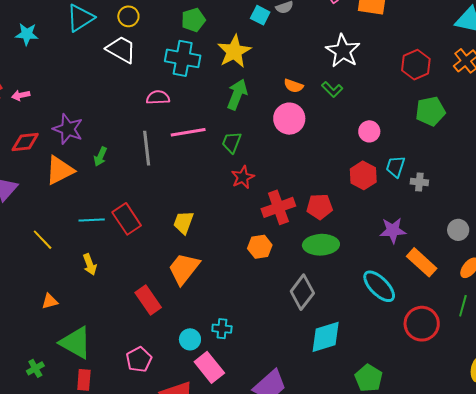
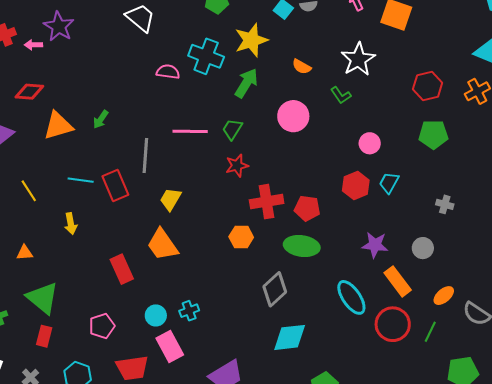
cyan cross: (183, 58) -> (206, 56), moved
orange semicircle: (294, 86) -> (302, 67), moved
purple star: (68, 129) -> (59, 26), moved
pink line: (188, 132) -> (190, 131), moved
gray line: (147, 148) -> (145, 155), moved
gray cross: (419, 182) -> (445, 204), moved
gray circle: (458, 230) -> (423, 248), moved
orange trapezoid: (184, 269) -> (162, 245), turned -84
red circle: (422, 324) -> (393, 324), moved
cyan cross: (222, 329) -> (189, 311), turned -36

